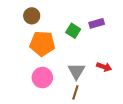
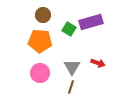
brown circle: (32, 16) -> (43, 15), moved
purple rectangle: (97, 23) -> (91, 22), size x1.6

